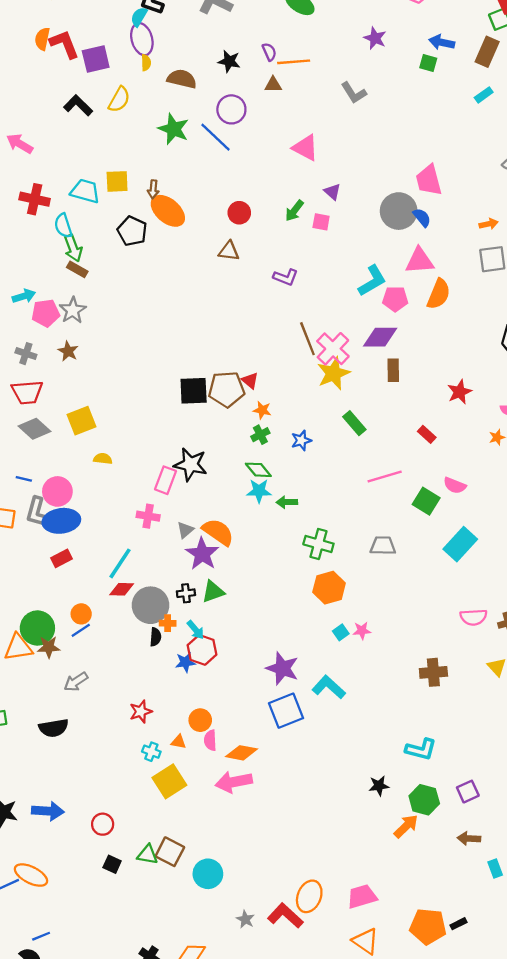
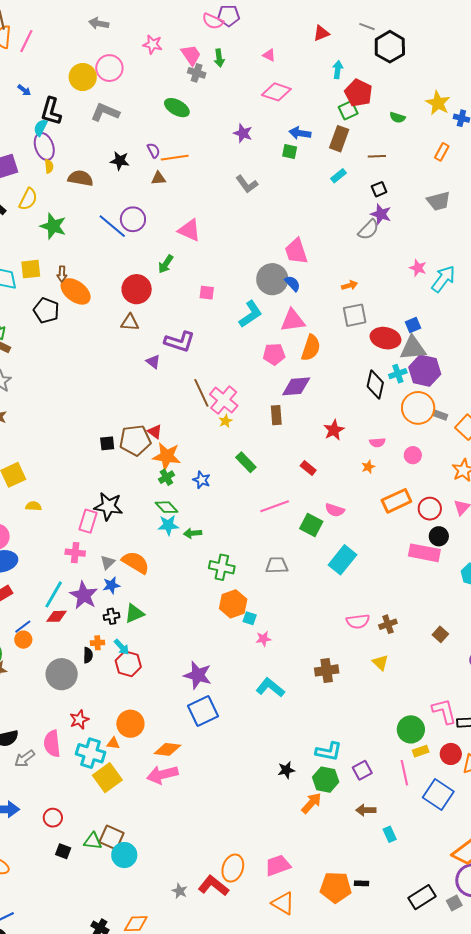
gray L-shape: (354, 93) -> (247, 184), moved
purple circle: (231, 109) -> (133, 219), moved
green star: (174, 129) -> (53, 226), moved
purple triangle: (332, 192) -> (153, 362), moved
green arrow: (294, 211) -> (166, 264), moved
red circle: (239, 213) -> (137, 289), size x1.5
purple L-shape: (286, 277) -> (179, 342), size x1.4
cyan L-shape: (372, 281) -> (251, 314), moved
purple diamond: (380, 337) -> (296, 386), moved
yellow star: (333, 373) -> (225, 421), size x0.5
black square: (194, 391) -> (107, 443), size x0.6
orange star: (262, 410) -> (167, 456), size x1.8
blue star: (301, 440) -> (202, 480), turned -30
purple star: (202, 554) -> (84, 595), moved
gray circle: (151, 605) -> (62, 674), moved
blue line: (81, 630) -> (23, 627), moved
cyan square: (341, 632) -> (250, 618), moved, turned -32
blue star: (185, 662) -> (111, 585), moved
gray arrow: (76, 682) -> (25, 759), moved
cyan L-shape: (329, 687) -> (270, 688), moved
orange circle: (200, 720) -> (130, 724), size x1.4
pink semicircle: (210, 740) -> (52, 744), moved, size x1.5
cyan L-shape: (421, 749) -> (329, 751), moved
cyan cross: (151, 752) -> (91, 753), size x1.8
cyan circle: (208, 874) -> (124, 855), moved
black rectangle: (458, 924) -> (361, 883), turned 32

